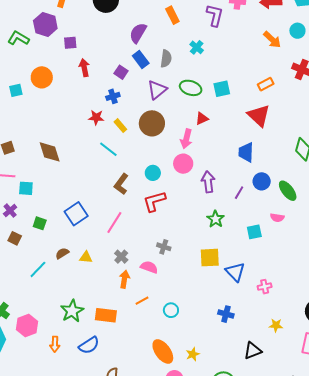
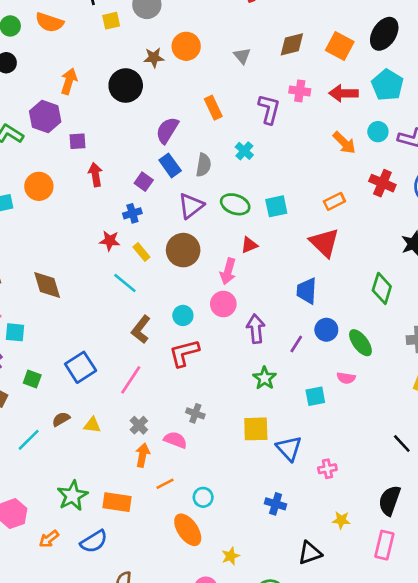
orange arrow: (55, 344) -> (49, 539), turned 49
orange ellipse: (163, 352) -> (188, 530), moved

